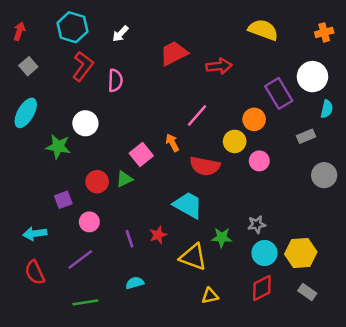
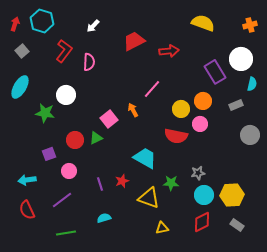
cyan hexagon: (72, 27) -> (42, 21), moved
orange circle: (254, 119) -> (203, 101), moved
red semicircle: (205, 166) -> (176, 136), moved

